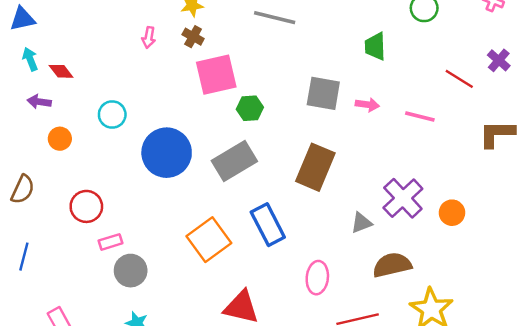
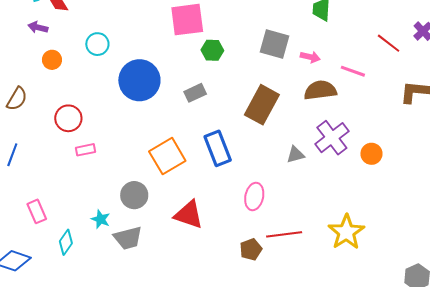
gray rectangle: (234, 161) -> (195, 93), size x0.6
brown semicircle: (392, 265) -> (320, 90), moved
gray circle: (131, 271) -> (134, 195), moved

